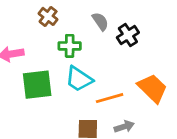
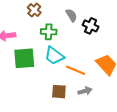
black cross: (128, 35) -> (91, 26), turned -35
orange line: (110, 98) -> (76, 70), turned 36

